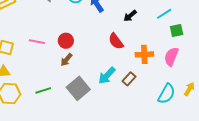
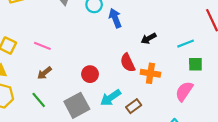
red circle: (66, 41) -> (90, 74), moved
orange cross: (144, 54) -> (150, 73), moved
brown arrow: (66, 60) -> (44, 73), moved
green line: (43, 90) -> (39, 100), turned 56

